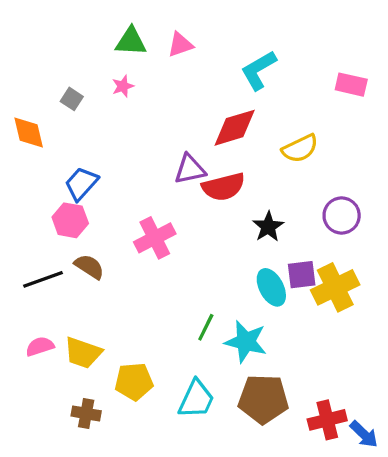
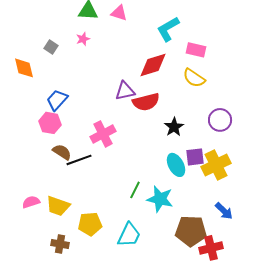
pink triangle: (180, 45) -> (119, 13), turned 36
pink rectangle: (351, 85) -> (196, 50), moved
yellow semicircle: (300, 148) -> (194, 78), turned 60
black line: (43, 279) -> (79, 160), moved
brown pentagon: (263, 399) -> (191, 231), moved
blue arrow: (364, 434) -> (224, 211), moved

